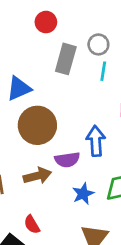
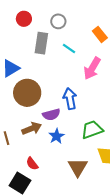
gray circle: (98, 44) -> (58, 21), moved
cyan line: (103, 71) -> (69, 48), turned -56
blue star: (83, 194) -> (57, 136), moved

